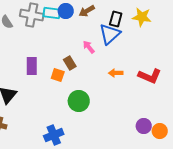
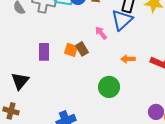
orange square: (58, 75) -> (71, 50), moved
green circle: (79, 101) -> (109, 87), moved

